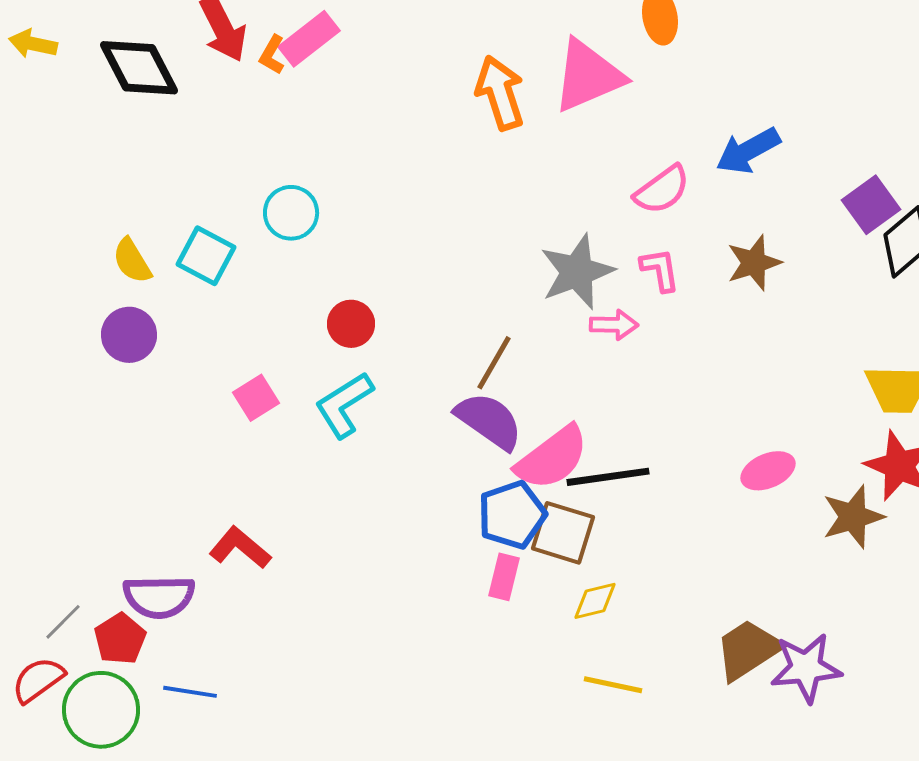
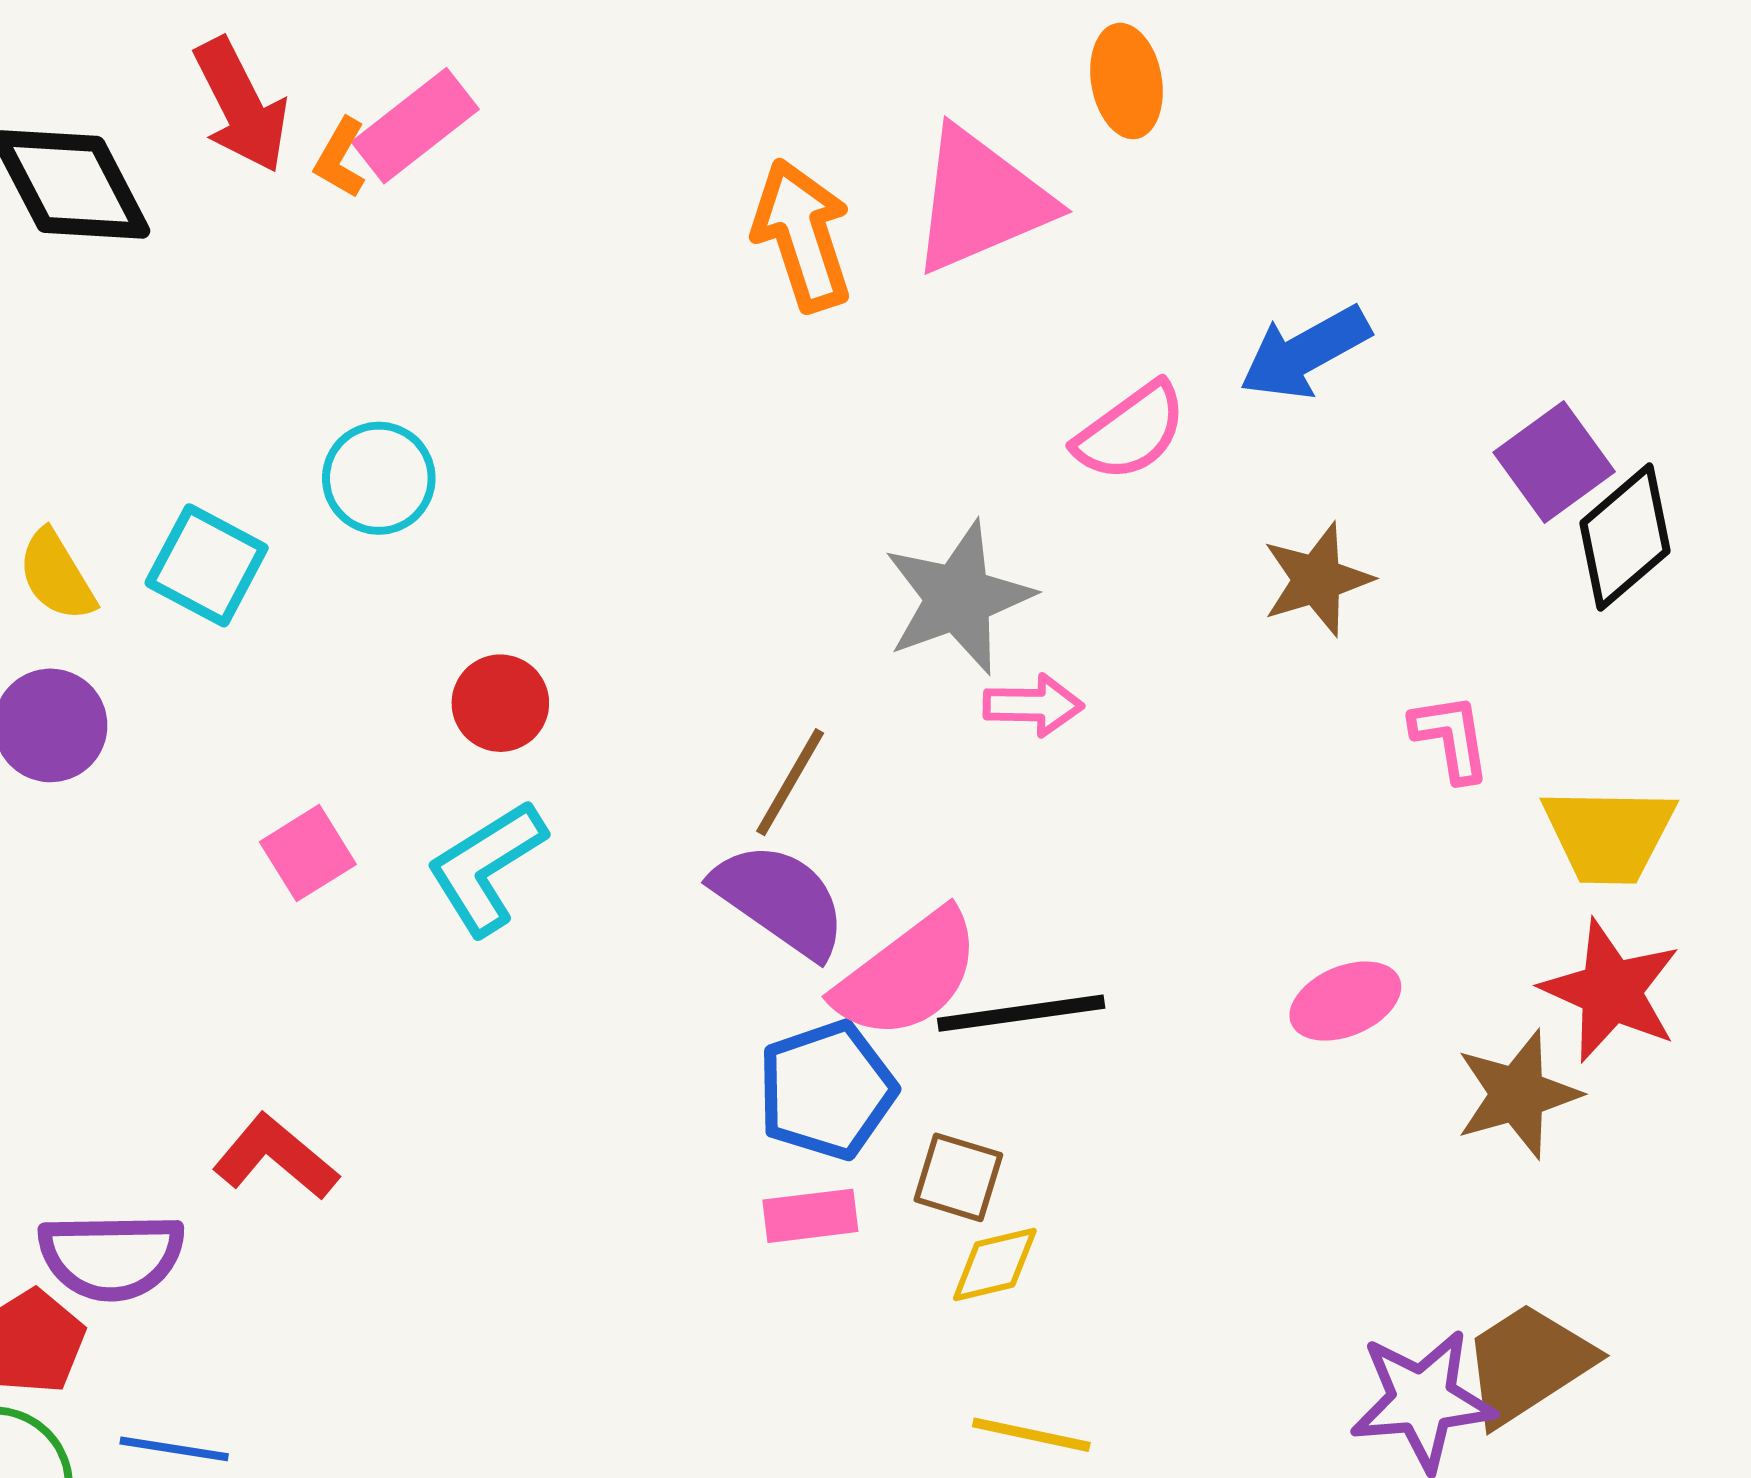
pink L-shape: (660, 270) -> (1451, 738), moved
brown square: (563, 533) -> (958, 1177), moved, size x0.7
pink rectangle: (504, 577) -> (810, 1216), turned 69
brown trapezoid: (748, 650) -> (1528, 1364), moved

